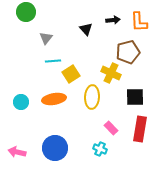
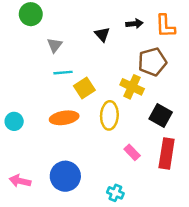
black square: (135, 97) -> (161, 115), turned 30
cyan circle: (21, 102) -> (14, 121), moved
cyan cross: (100, 149) -> (115, 193), moved

